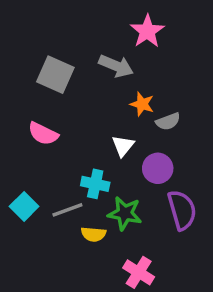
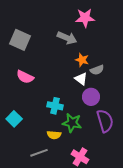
pink star: (147, 31) -> (85, 18), turned 30
gray square: (55, 75) -> (20, 40), moved
white triangle: (123, 146) -> (81, 79), moved, turned -32
gray line: (67, 210) -> (39, 153), moved

